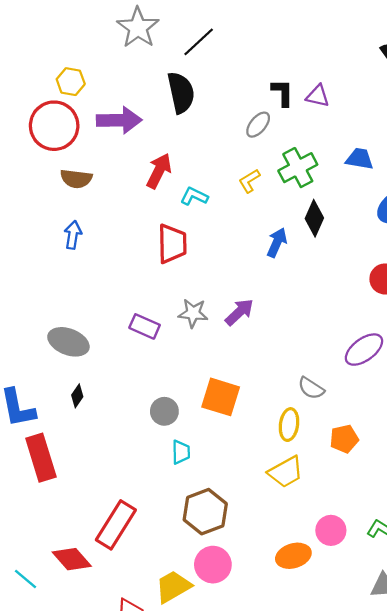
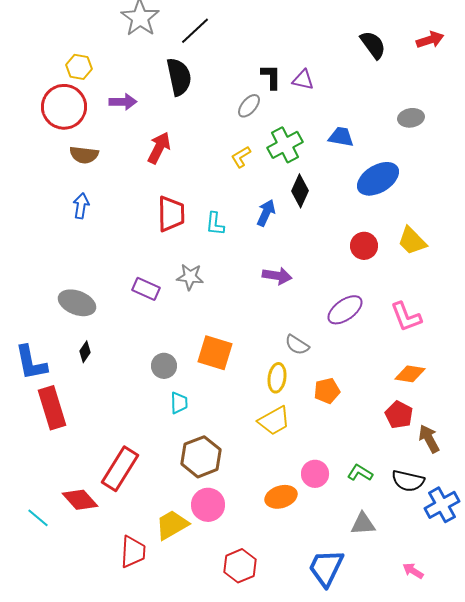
purple arrow: (119, 120) -> (123, 102), size x0.7
cyan L-shape: (194, 196) -> (215, 224), moved, turned -110
purple arrow: (239, 312) -> (277, 276), moved, turned 52

